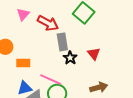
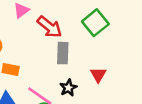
black star: (70, 58) -> (68, 88), moved

